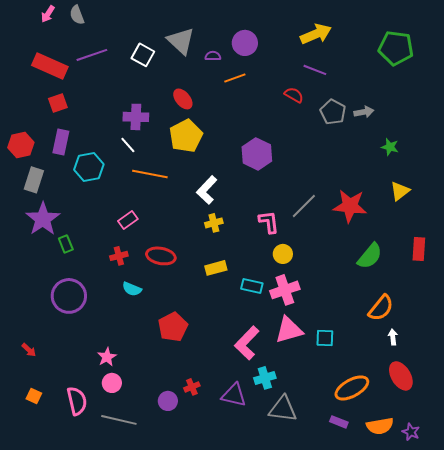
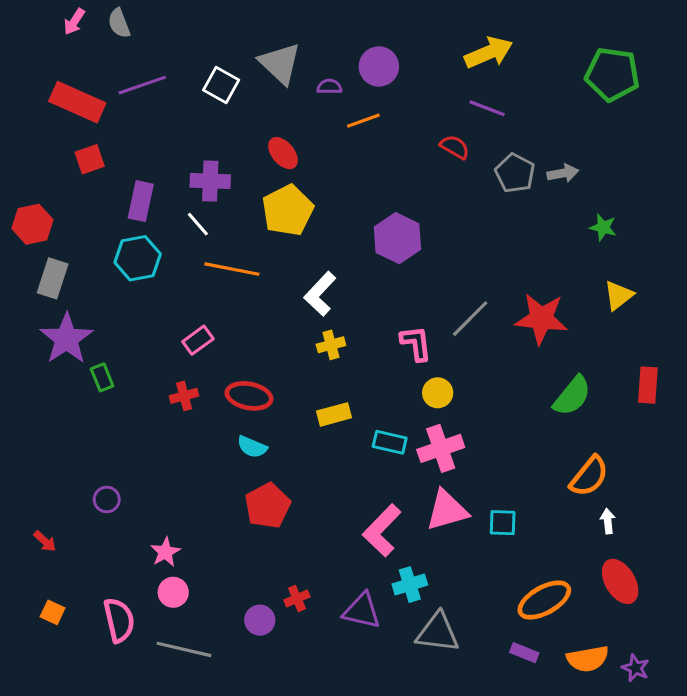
purple rectangle: (61, 142) -> (141, 201), moved
cyan semicircle: (132, 289) -> (252, 447), moved
purple circle: (69, 296) -> (107, 499), moved, size x0.5

